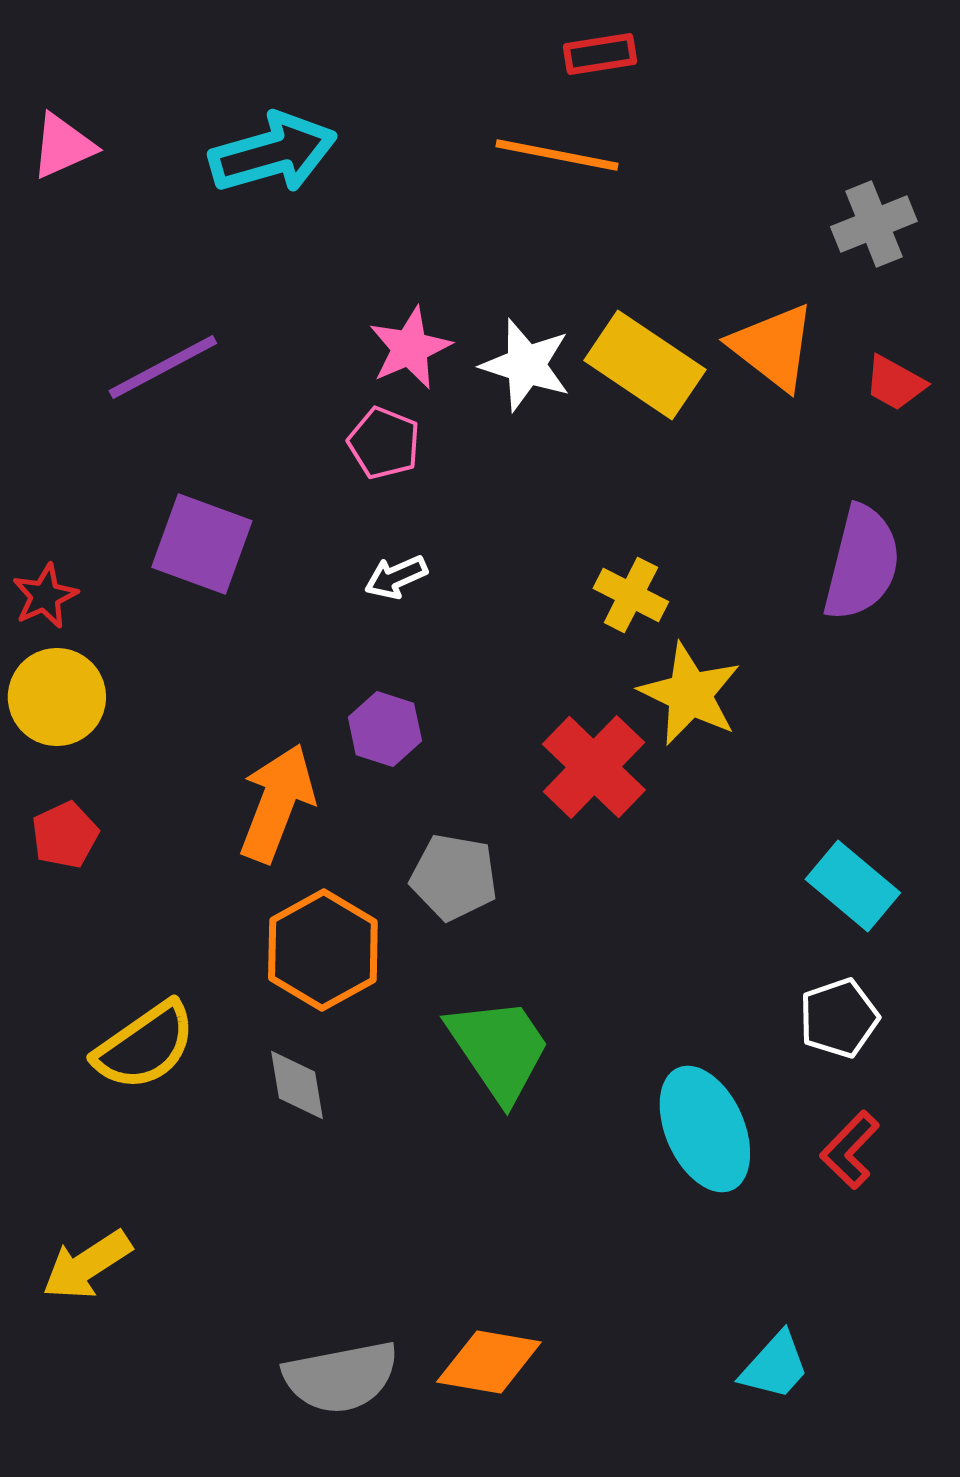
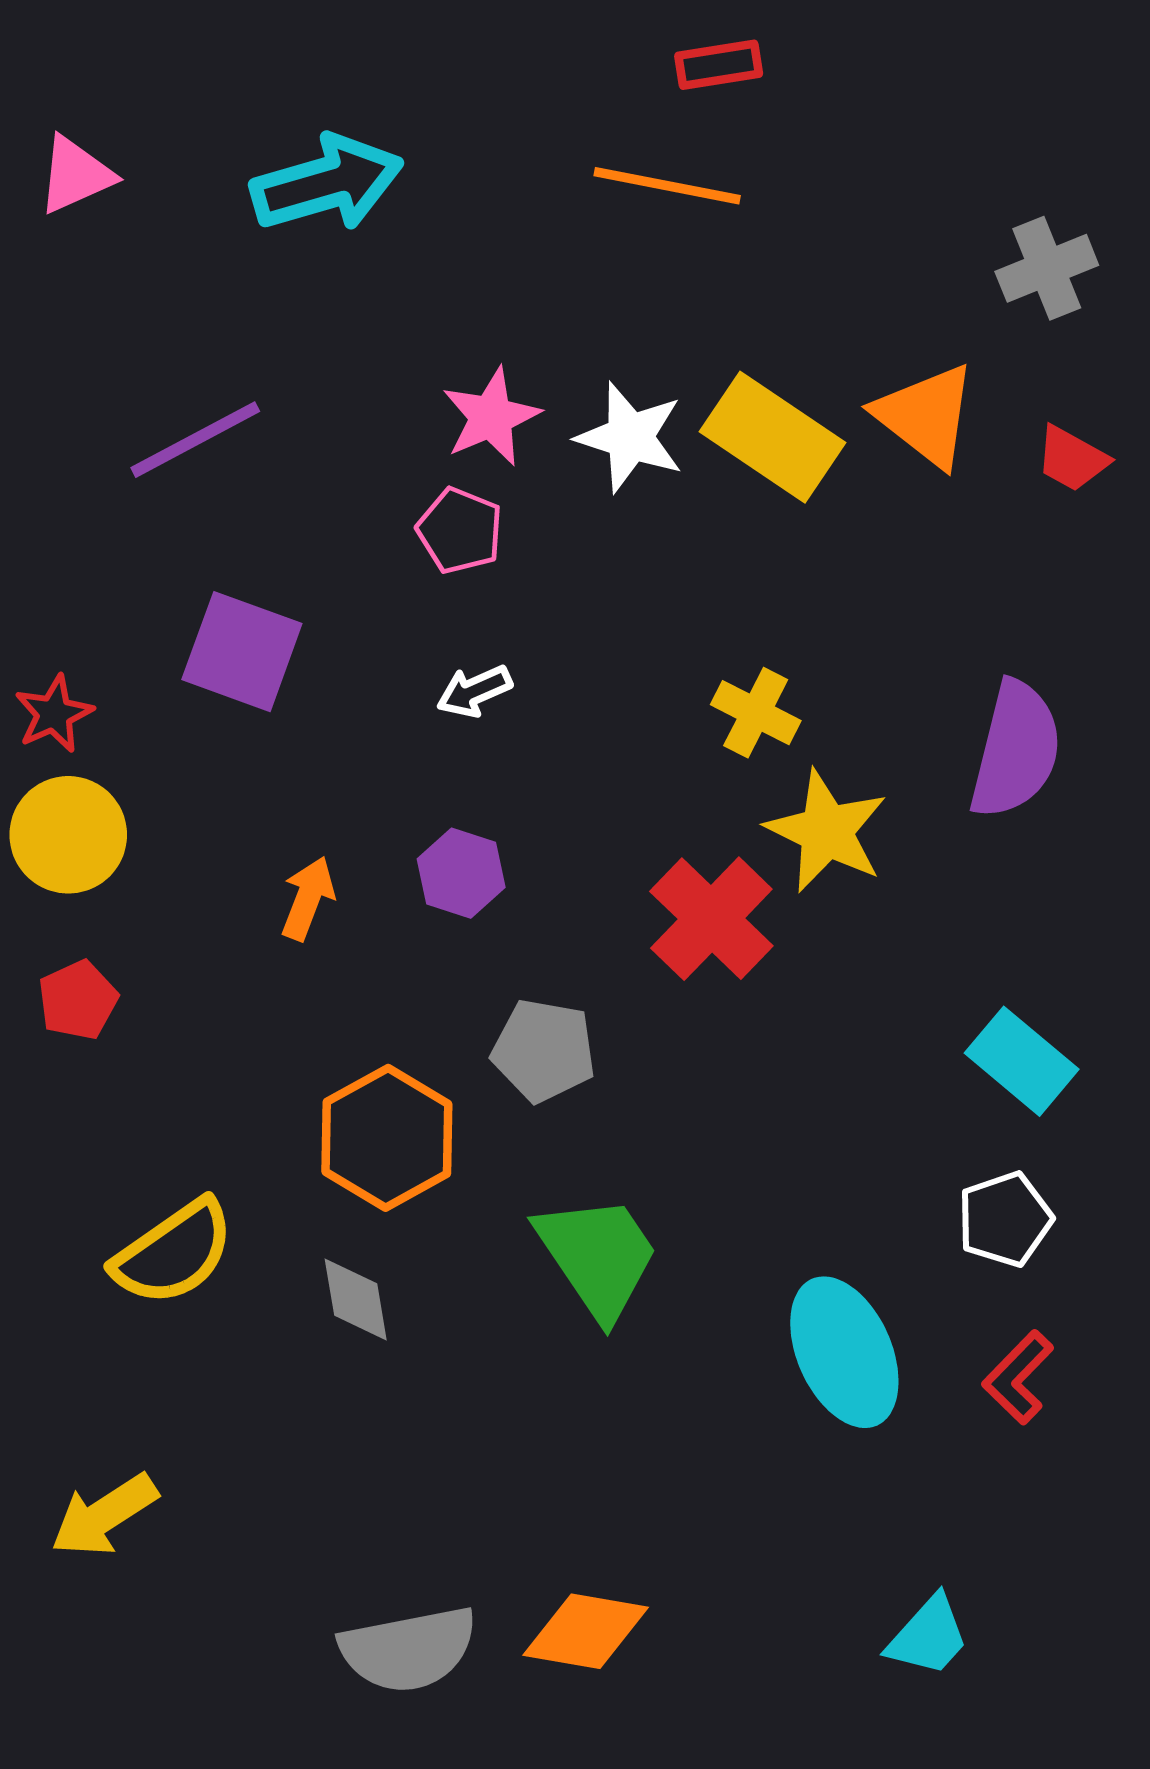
purple semicircle: (862, 563) -> (1016, 750), moved
orange arrow: (277, 803) -> (308, 898), moved, size x0.6

